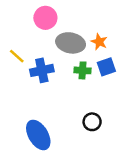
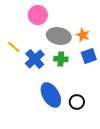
blue cross: (42, 70) -> (35, 59), turned -30
green cross: (83, 70) -> (61, 59), moved
blue ellipse: (38, 135) -> (51, 95), moved

